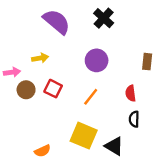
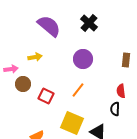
red square: (53, 89) -> (46, 96), moved
red semicircle: (131, 93) -> (121, 91), moved

